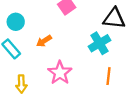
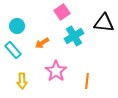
cyan cross: (99, 43) -> (74, 36), moved
orange line: (109, 76) -> (87, 81), moved

